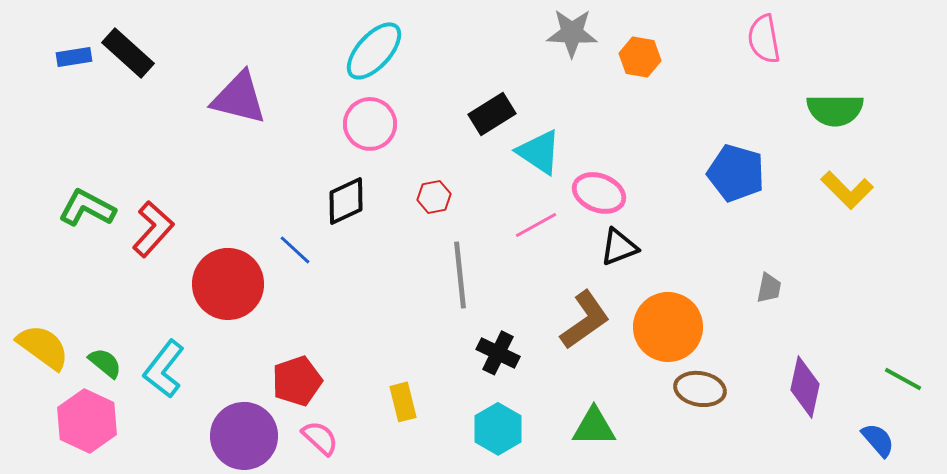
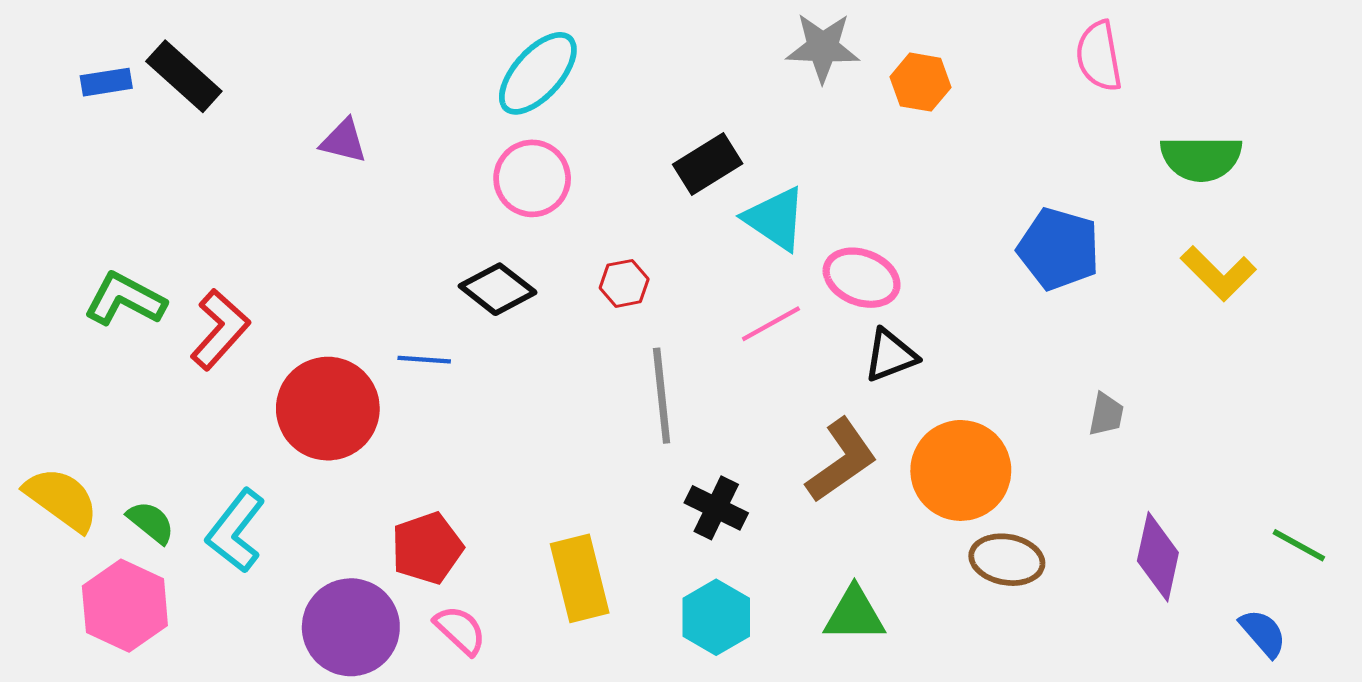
purple triangle: (239, 98) -> (344, 141), size x0.6
black diamond: (346, 201) -> (498, 289), turned 63
blue line: (295, 250) -> (424, 360), turned -39
yellow rectangle: (403, 402) -> (580, 578), size x1.5

